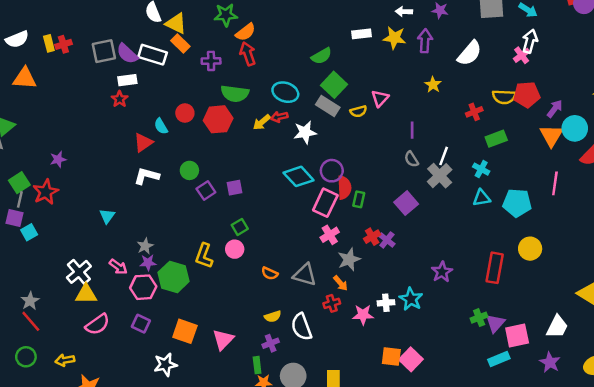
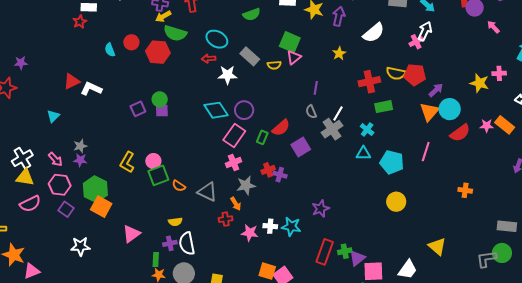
green square: (334, 85) -> (290, 42), moved, turned -30
red cross: (474, 112) -> (369, 82), size x1.5
yellow arrow: (262, 122) -> (163, 16), moved
red triangle: (143, 142) -> (72, 81), moved
green circle: (189, 170) -> (160, 99), moved
red semicircle: (344, 188) -> (281, 128), moved, turned 42
green square: (240, 227) -> (158, 175), moved, size x1.5
purple cross: (387, 240) -> (280, 175), turned -32
red rectangle: (495, 268) -> (325, 252), moved
green hexagon: (174, 277) -> (95, 189), moved
pink hexagon: (143, 287) -> (60, 185), moved
cyan star: (411, 299) -> (291, 227), turned -30
white semicircle: (302, 327) -> (187, 244), moved
orange square: (185, 331) -> (101, 207), moved

